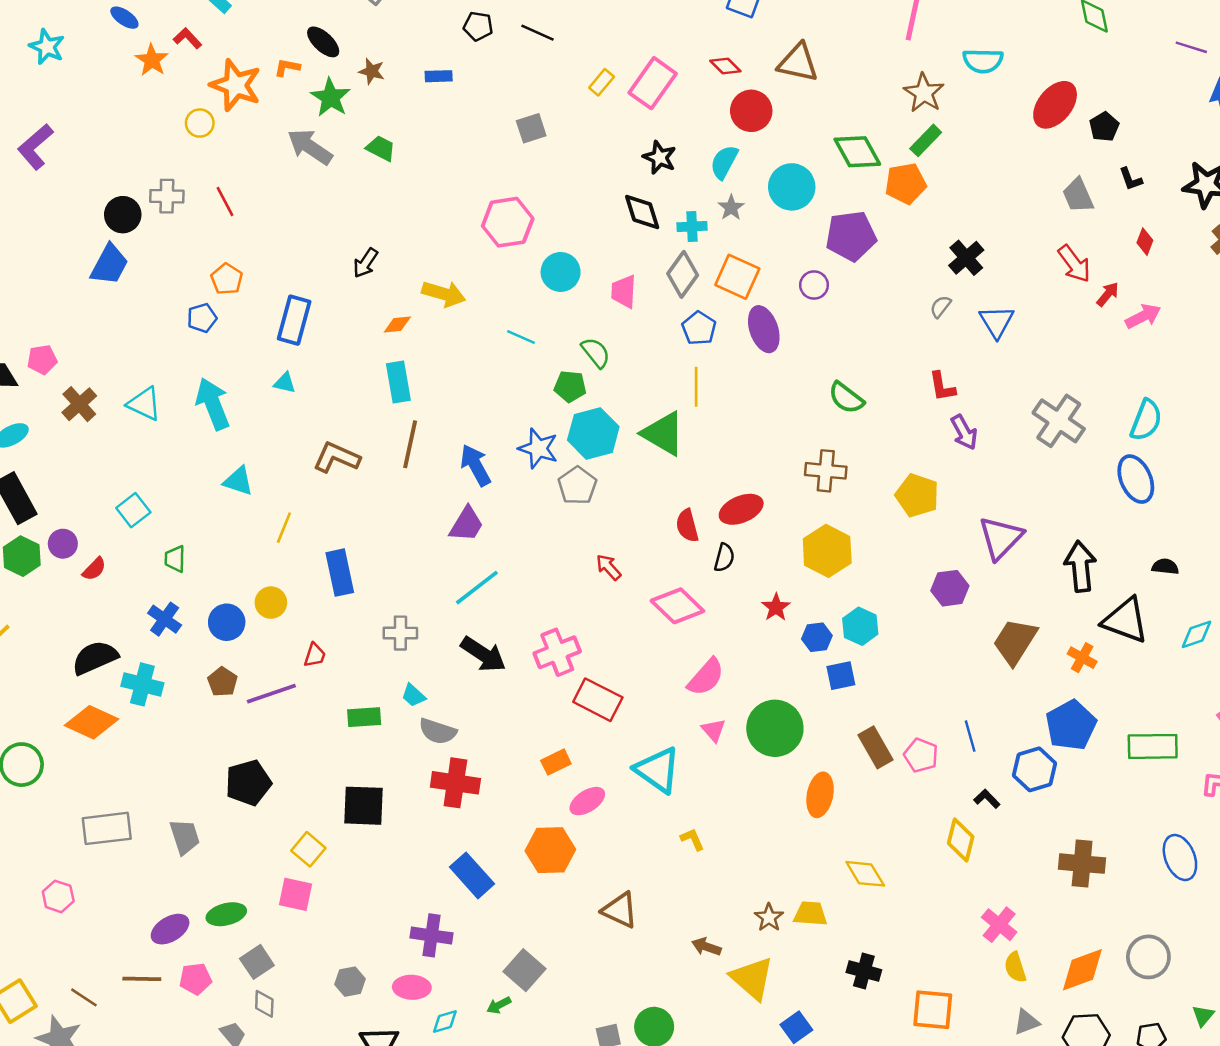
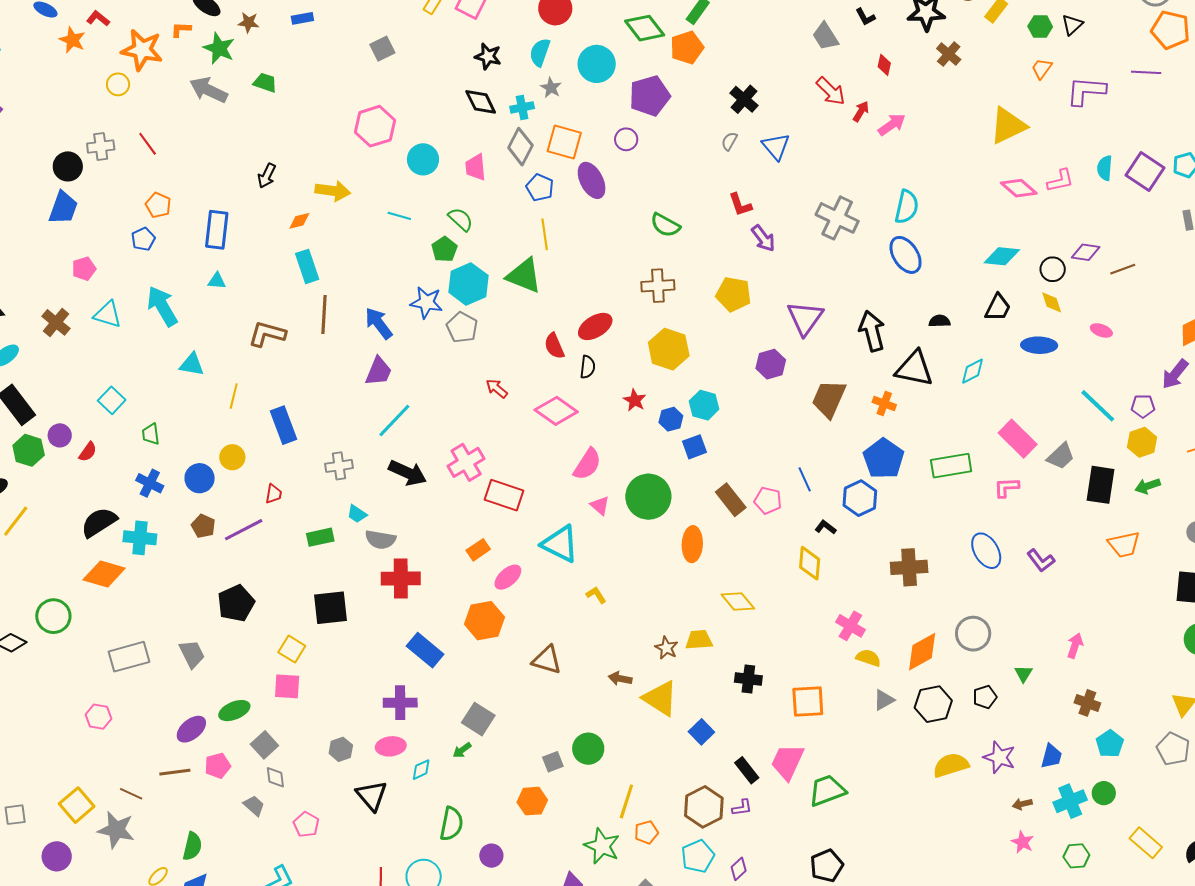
pink pentagon: (42, 360) -> (84, 269), moved
green pentagon: (570, 386) -> (444, 249), turned -30
yellow semicircle: (1015, 967) -> (868, 658), turned 135

